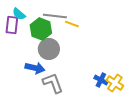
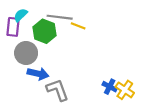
cyan semicircle: (19, 14) -> (21, 15), turned 96
gray circle: (49, 49) -> (26, 53), moved

